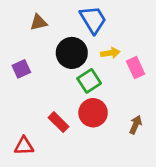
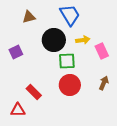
green square: (89, 81) -> (67, 61), turned 30
red rectangle: (58, 122) -> (34, 92), moved
brown arrow: (136, 125) -> (104, 83), moved

